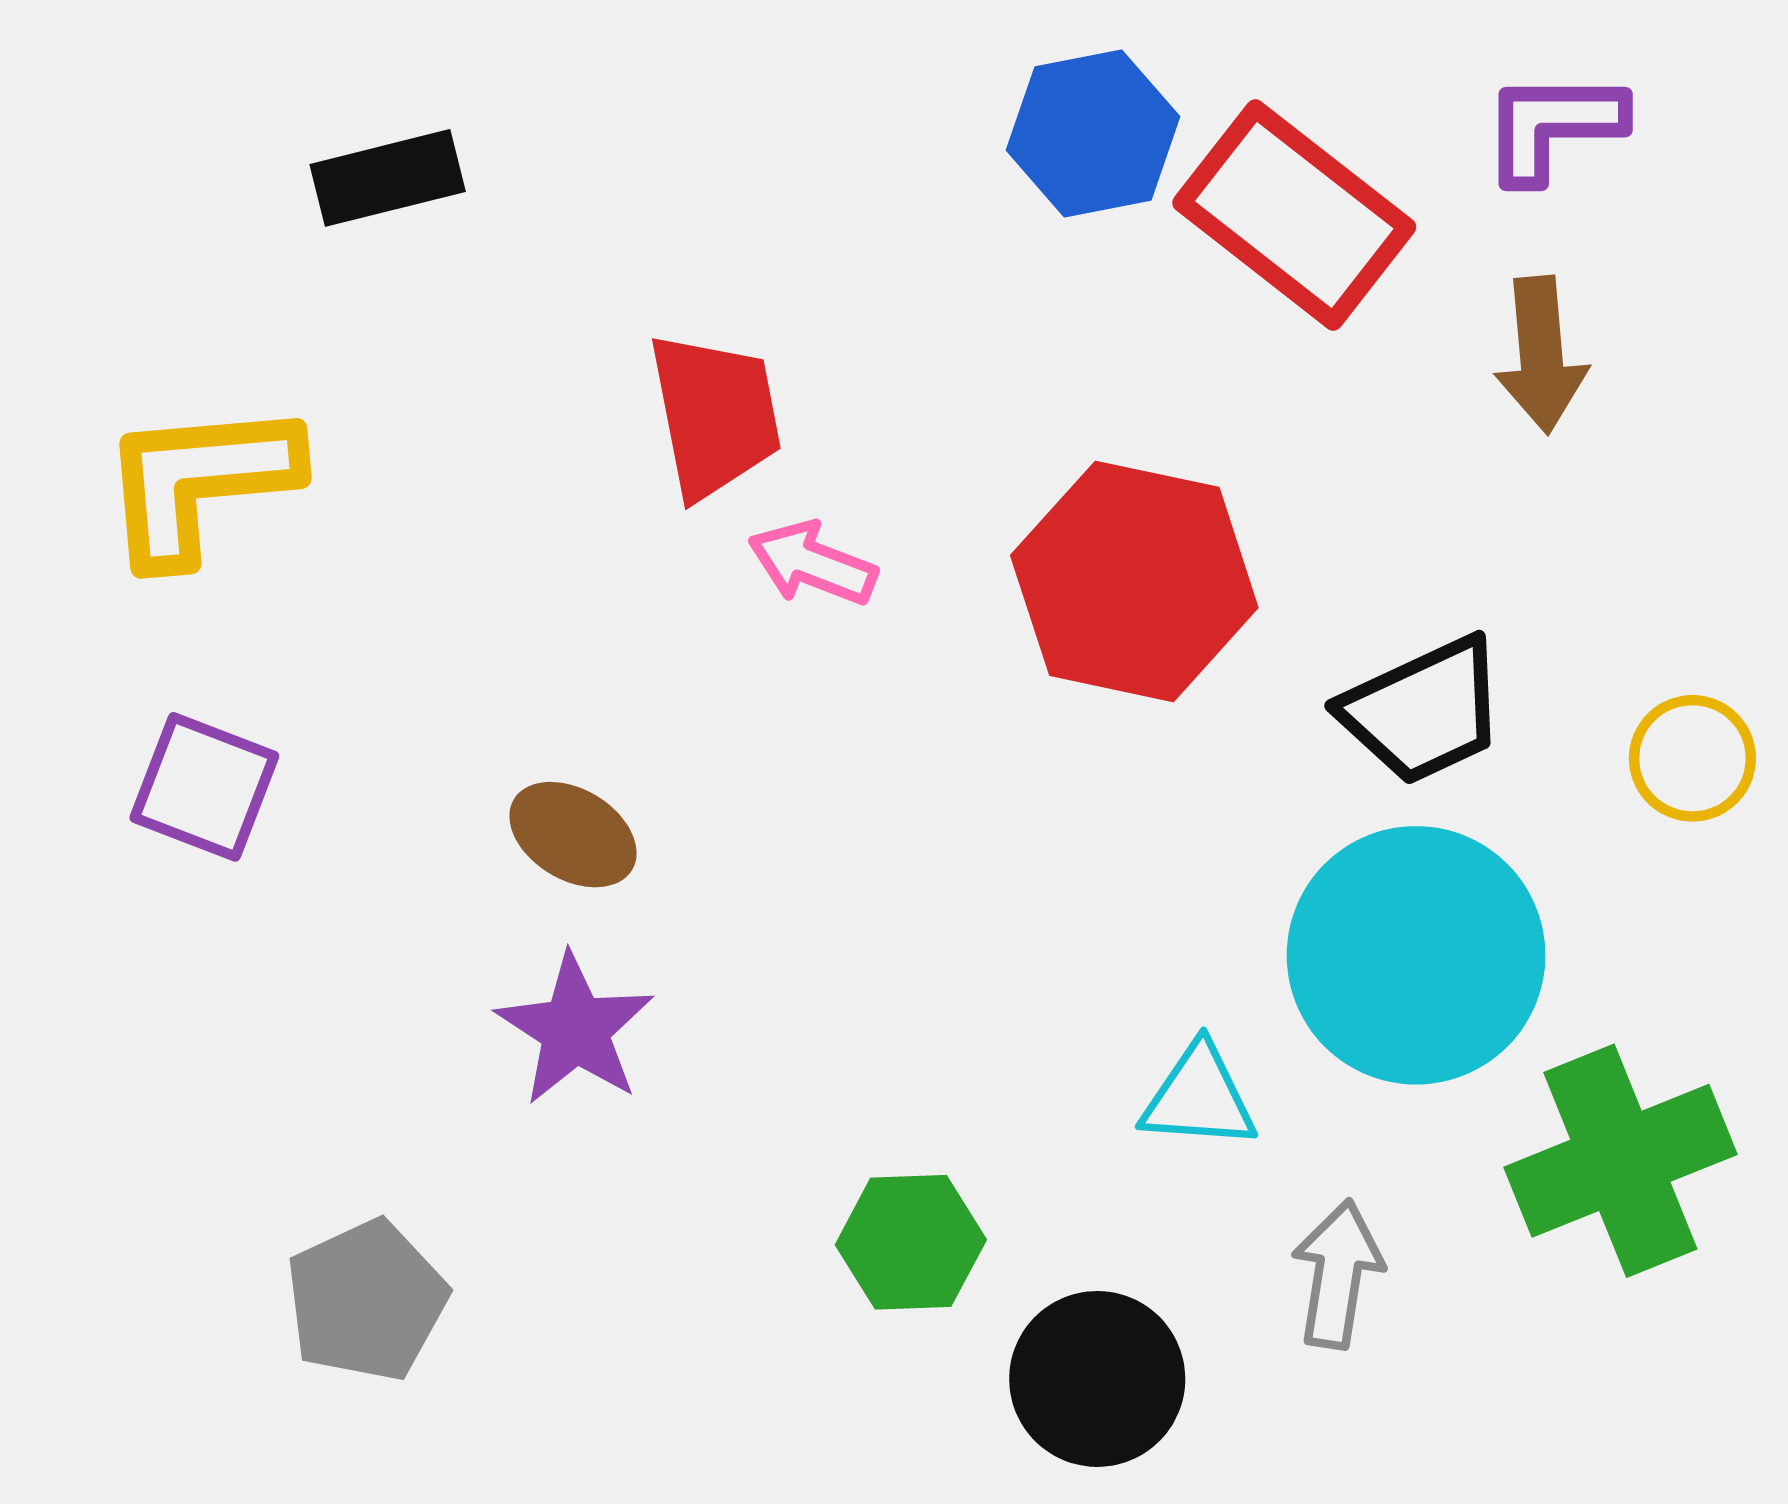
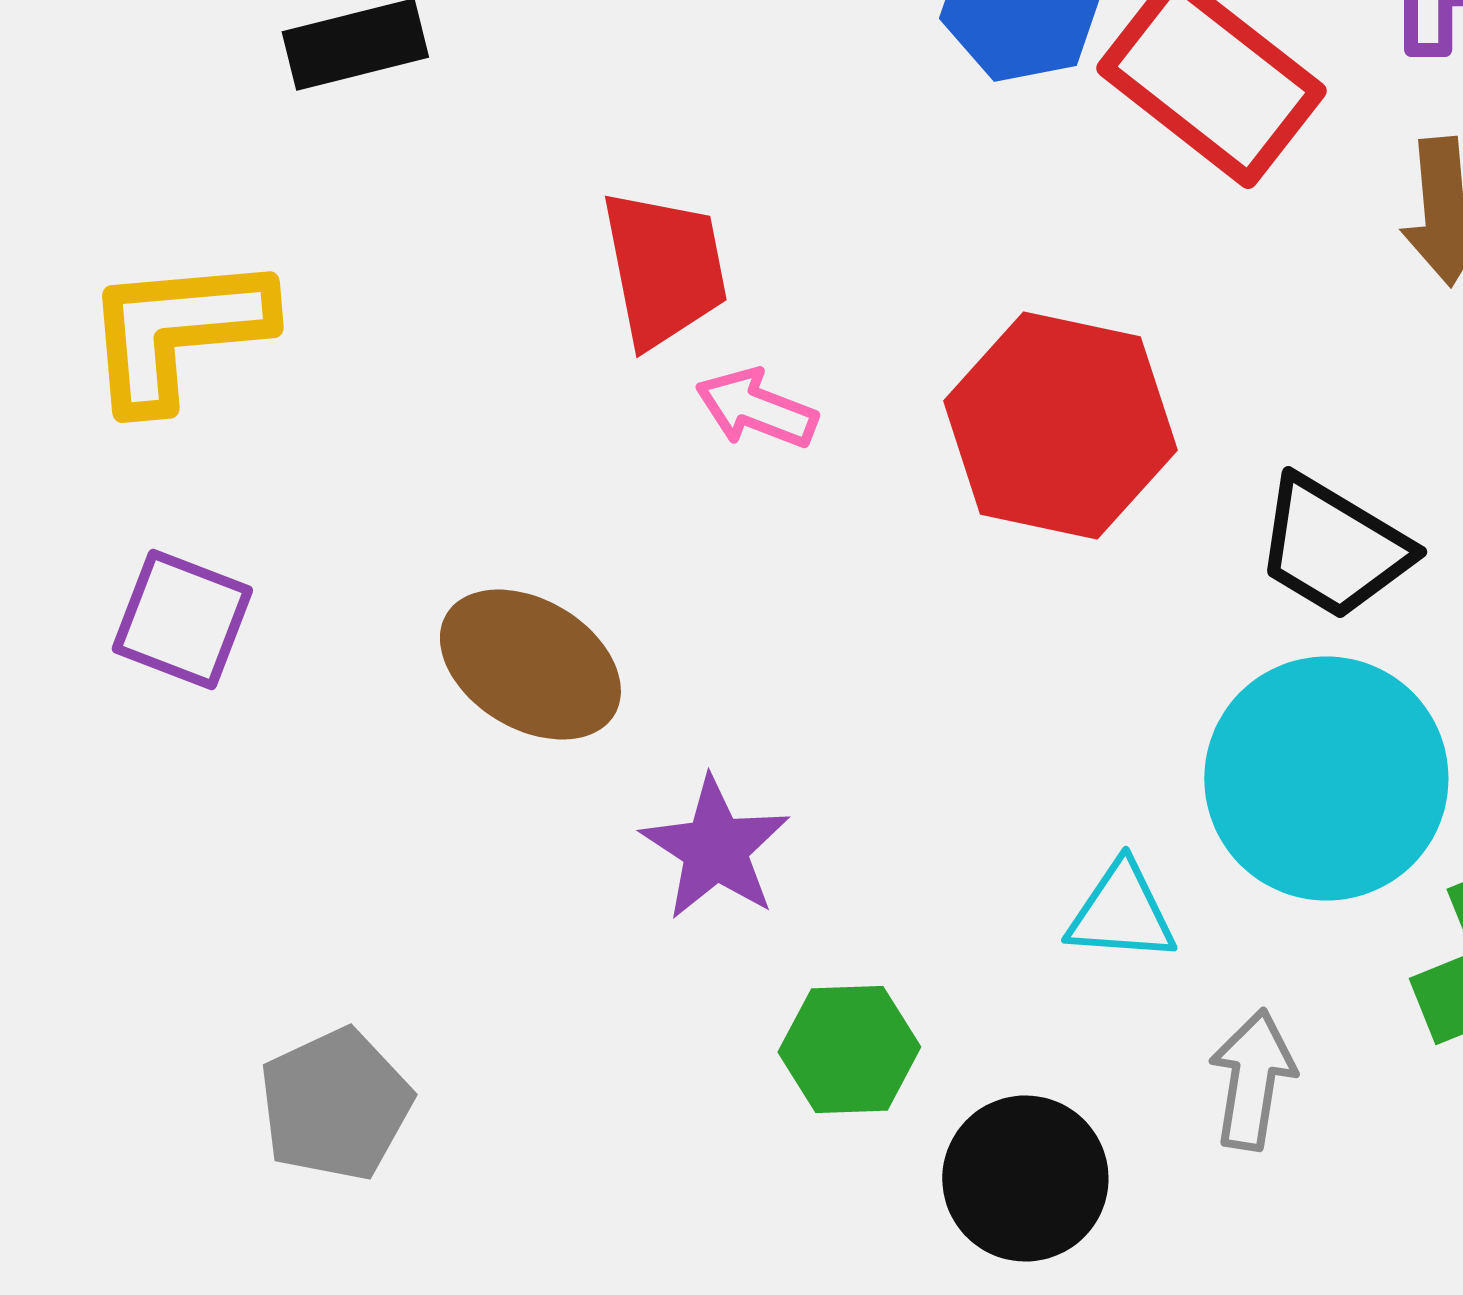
black trapezoid: (1423, 711) -> (1333, 548), turned 56
brown ellipse: (573, 835) -> (530, 665), size x1.5
purple star: (575, 1029) -> (715, 849), moved

